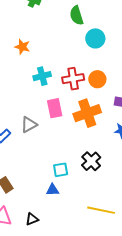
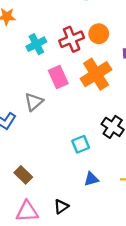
blue triangle: (53, 190) -> (91, 179), moved

